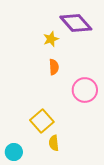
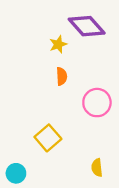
yellow semicircle: (54, 143) -> (97, 168), moved

